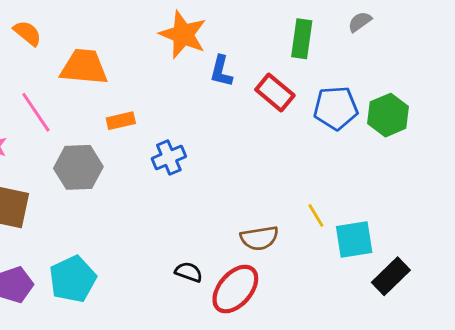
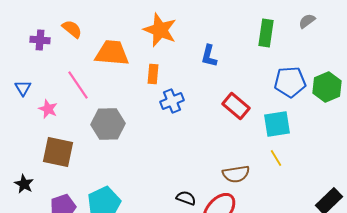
orange star: (183, 34) -> (160, 30), moved
red rectangle: (275, 92) -> (236, 106), moved
orange rectangle: (121, 121) -> (153, 74), moved, turned -72
blue cross: (169, 158) -> (172, 101), moved
cyan square: (354, 240) -> (277, 124), moved

